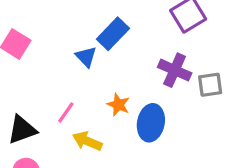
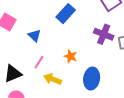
blue triangle: (86, 57) -> (34, 36), moved
blue ellipse: (151, 123) -> (92, 79), moved

